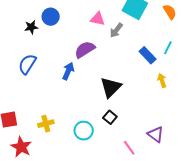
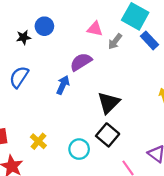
blue rectangle: (148, 55) -> (149, 40), moved
black square: (110, 117) -> (108, 135), size x1.5
yellow cross: (46, 124) -> (38, 141), turned -35

